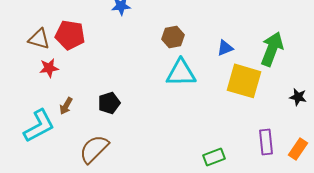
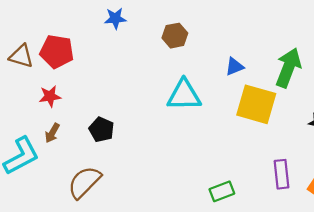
brown hexagon: (173, 37) -> (175, 36), moved
red star: (49, 68) -> (50, 96), moved
black pentagon: (109, 103) -> (102, 130), turned -30

